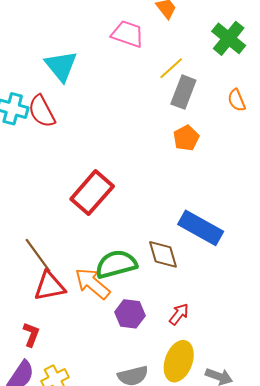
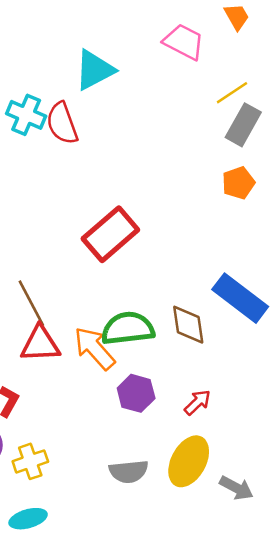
cyan triangle: (61, 66) -> (94, 70), turned 33

